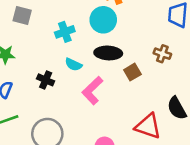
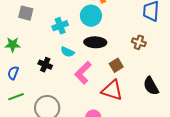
brown square: (132, 72) -> (116, 65), moved
red triangle: (148, 126) -> (112, 90), moved

